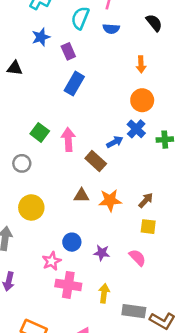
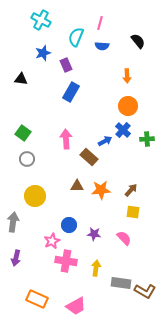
green square: (40, 132) -> (23, 133), moved

